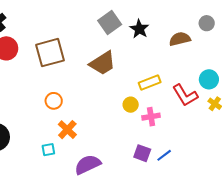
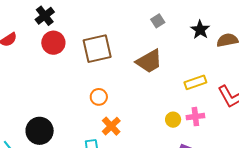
gray square: (110, 22) -> (158, 21), size x0.6
black star: (139, 29) -> (200, 30), moved
yellow circle: (131, 105) -> (173, 120), moved

